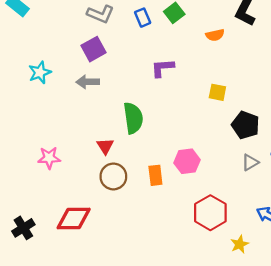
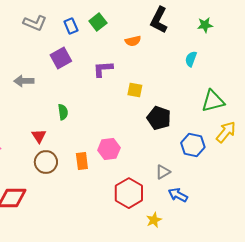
purple square: (94, 49) -> (61, 58), moved
purple L-shape: (162, 68) -> (103, 69), moved
green semicircle: (133, 118) -> (63, 112), size x0.6
gray triangle: (250, 162) -> (163, 172), moved

